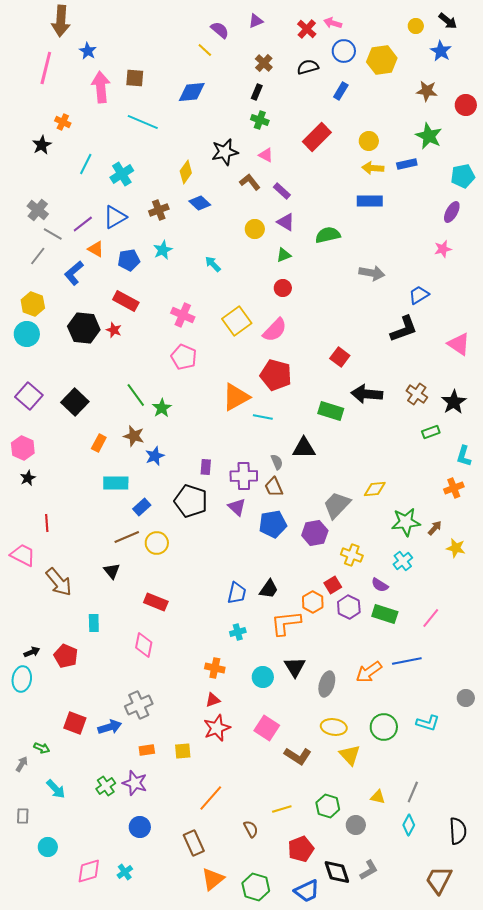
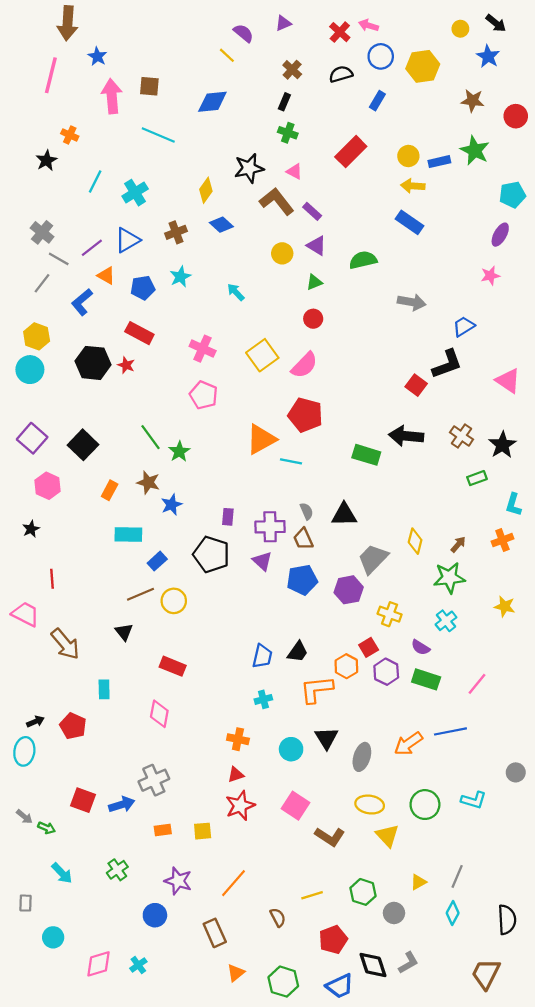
blue rectangle: (407, 164) -> (439, 162), moved
brown L-shape: (250, 182) -> (277, 201), size x1.5
blue rectangle: (370, 201) -> (409, 222), turned 35
red square: (340, 357) -> (416, 385), moved
pink hexagon: (23, 448) -> (48, 486), moved
black triangle: (304, 448) -> (344, 515), moved
yellow diamond: (375, 489) -> (415, 541), turned -70
brown arrow: (435, 528) -> (458, 544), moved
gray arrow: (22, 764) -> (24, 817), moved, turned 98
purple star: (135, 783) -> (178, 881), moved
yellow triangle: (378, 797) -> (418, 882), turned -42
orange triangle: (213, 879) -> (236, 973), size x0.7

